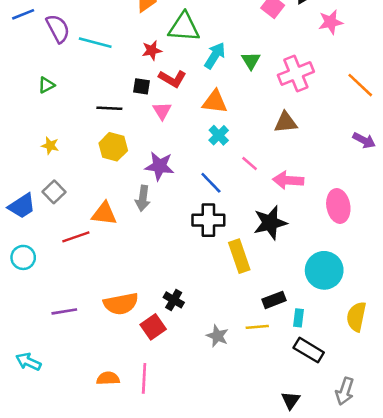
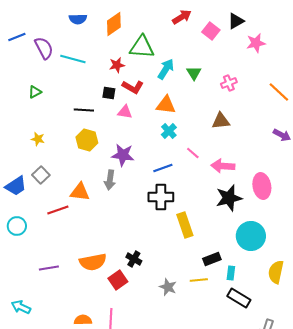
pink cross: (296, 73) -> (229, 83), size x0.6
pink triangle: (162, 111) -> (125, 112), turned -49
blue line: (211, 183) -> (163, 168), turned -66
black star: (270, 223) -> (229, 198), moved

